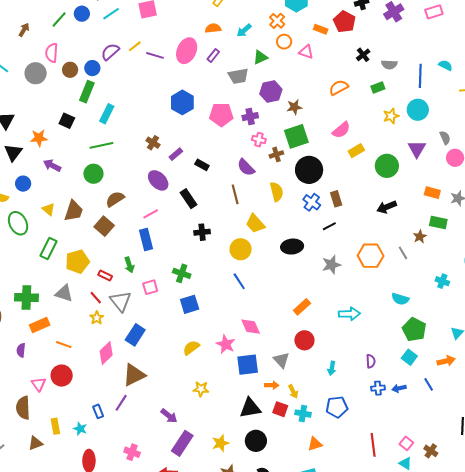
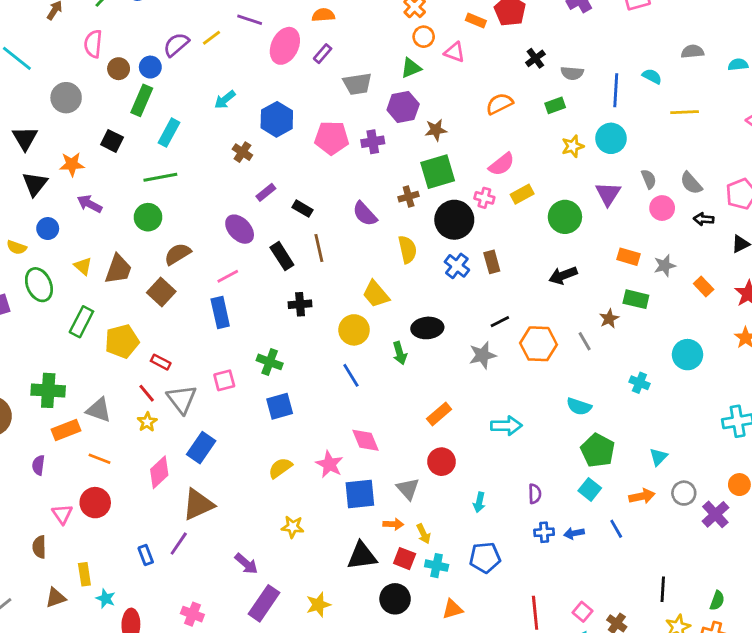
cyan arrow: (244, 30) -> (225, 100), moved
purple line: (155, 55) -> (250, 20), moved
green triangle: (260, 57) -> (411, 68), moved
gray circle: (36, 73) -> (66, 98), moved
pink cross: (259, 140) -> (484, 198), moved
brown cross: (153, 143) -> (242, 152), moved
brown line: (235, 194) -> (319, 248), moved
black line: (329, 226) -> (500, 322), moved
green arrow: (129, 265) -> (400, 353), moved
gray triangle: (64, 293) -> (99, 410), moved
brown semicircle: (23, 408) -> (39, 547), size x0.7
cyan star: (80, 429) -> (106, 599), moved
black circle: (256, 441) -> (395, 599), moved

